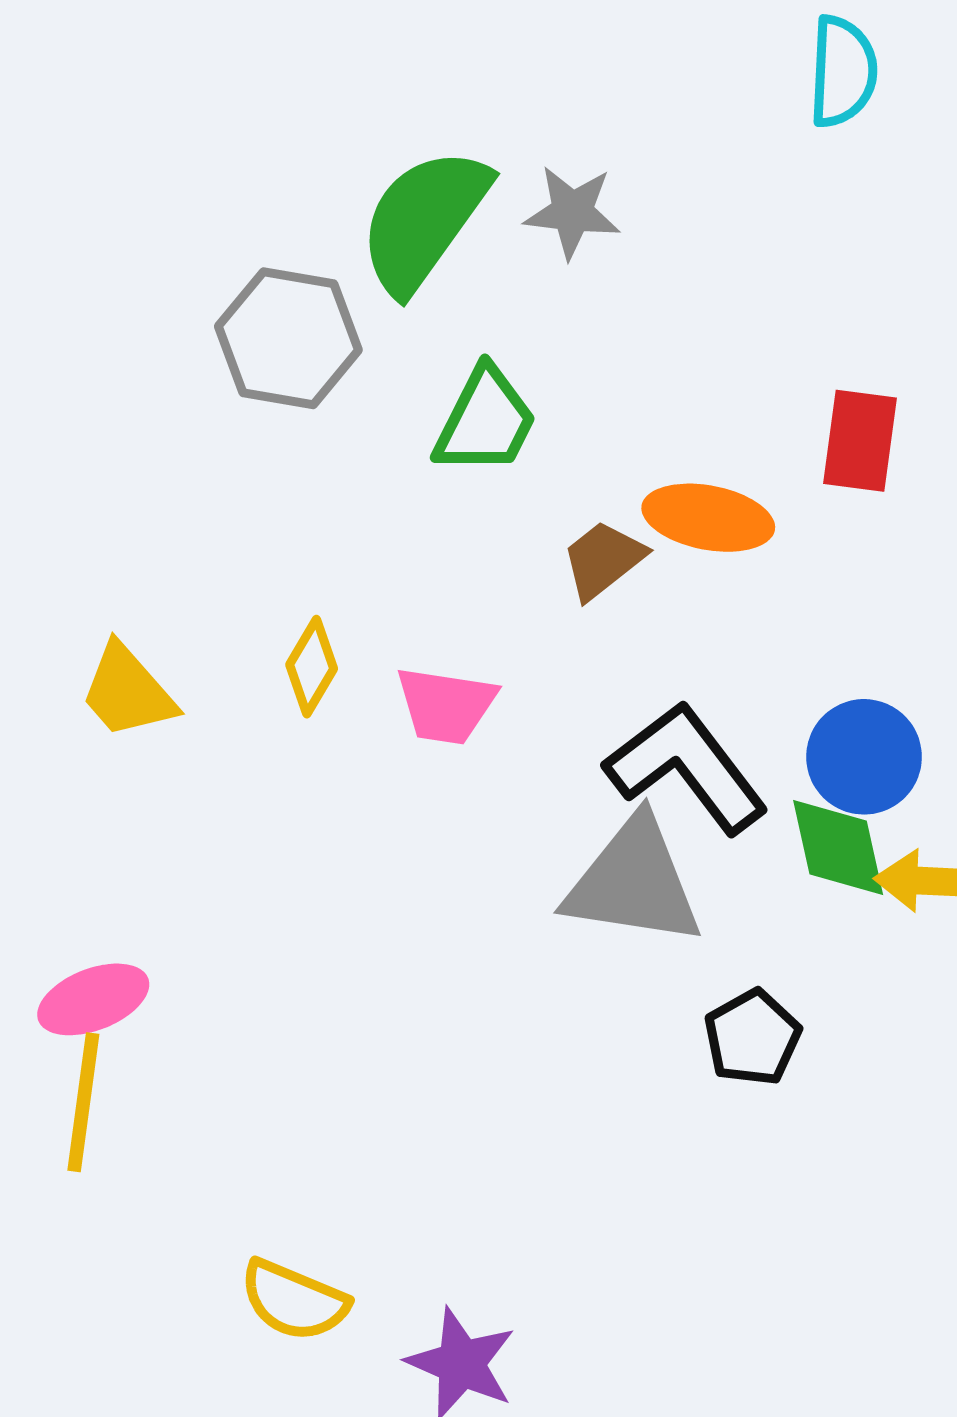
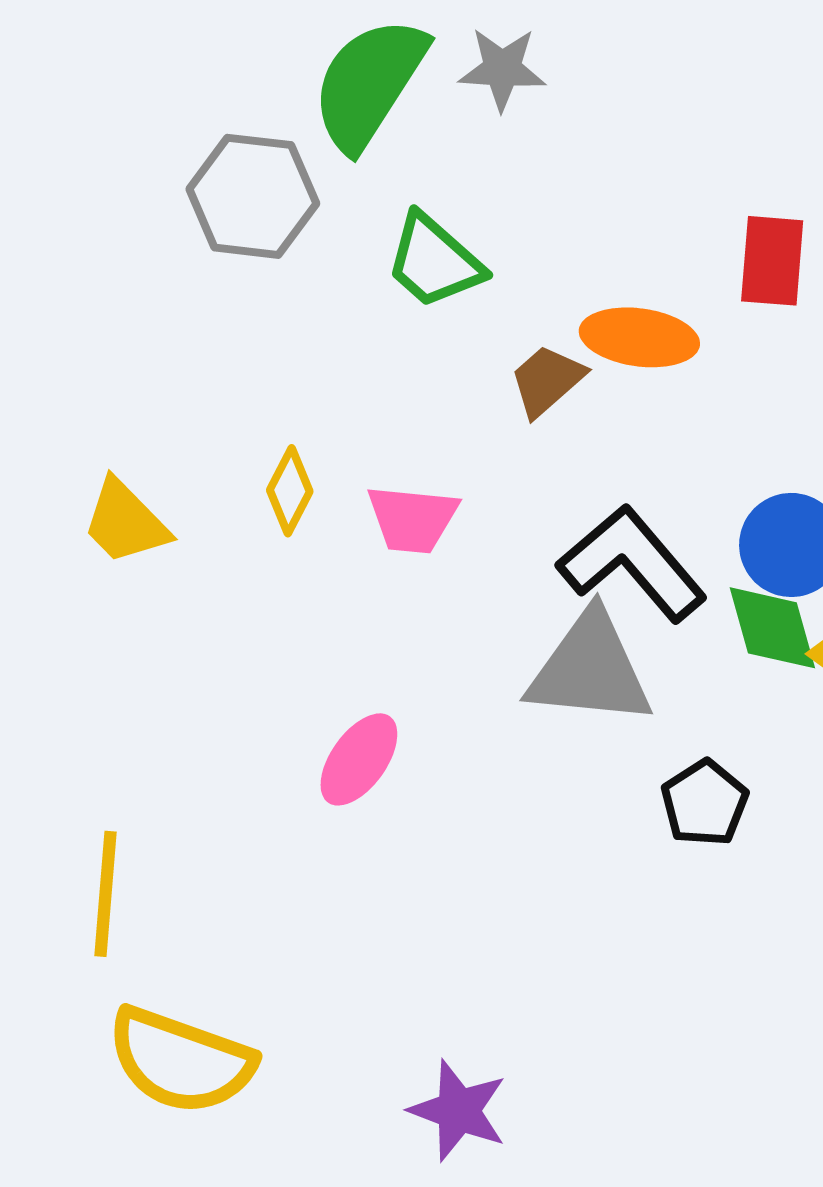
green trapezoid: (485, 421) -> (434, 261), turned 108
pink ellipse: (93, 999) -> (359, 759), moved, turned -30
yellow semicircle: (294, 1300) -> (181, 1061), moved, size x1.5

